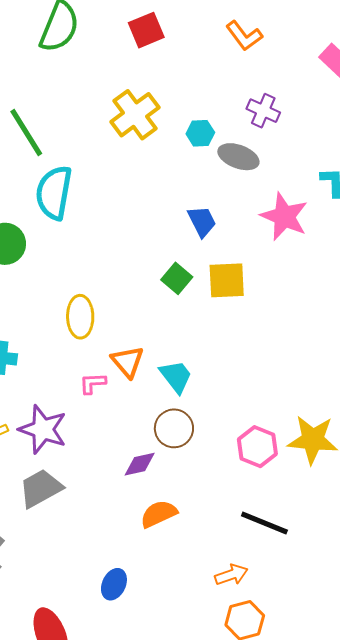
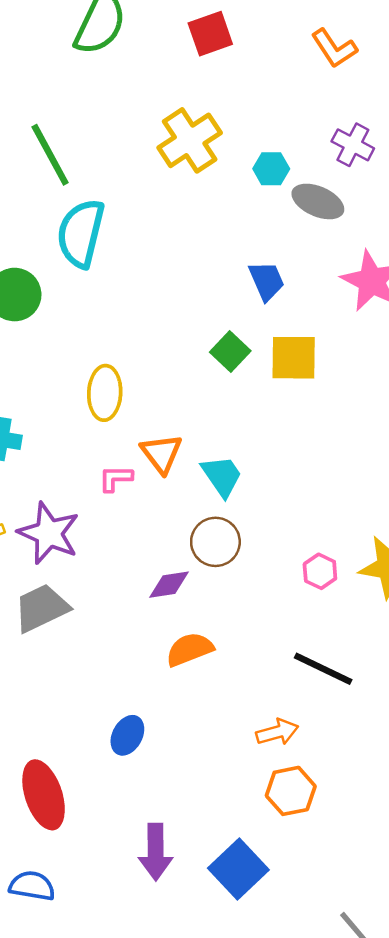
pink hexagon: (257, 447) -> (320, 571), size x0.7

